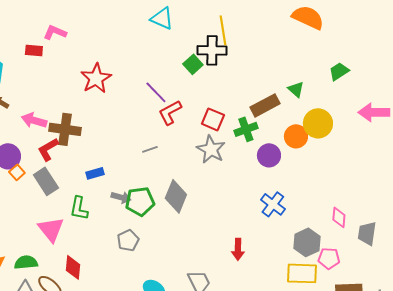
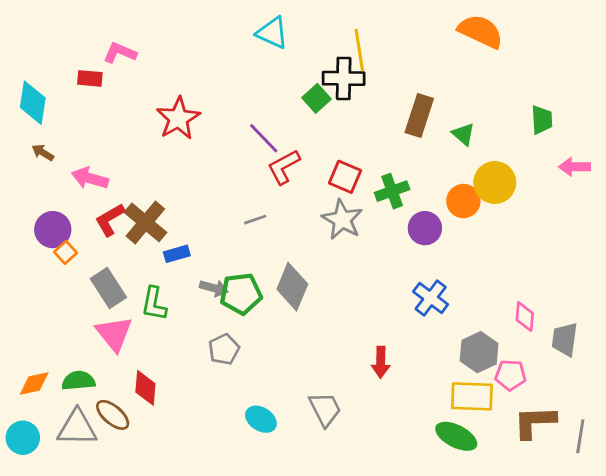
green trapezoid: (339, 71) -> (542, 120), moved, turned 120
brown rectangle: (265, 105) -> (419, 115), moved, turned -44
pink arrow: (374, 112) -> (575, 167), size x0.7
brown cross: (65, 129) -> (145, 222), moved, turned 32
gray rectangle: (46, 181) -> (108, 288), moved

